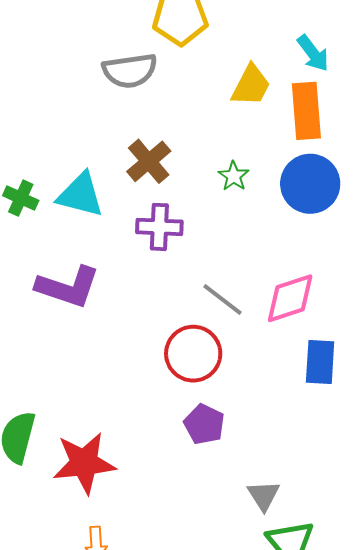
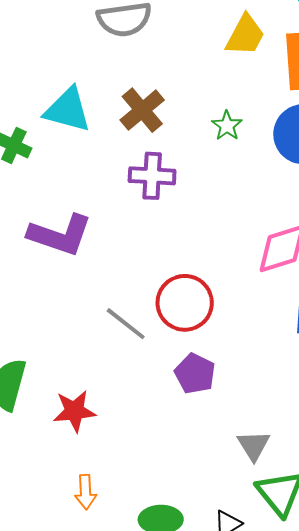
cyan triangle: (80, 195) -> (68, 110), moved
gray line: (223, 300) -> (126, 324), moved
red star: (84, 463) -> (74, 411), size x0.7

